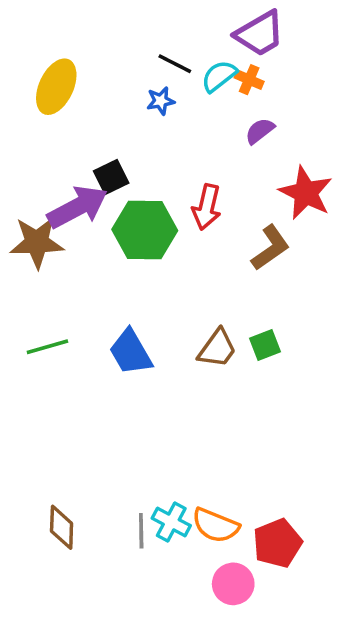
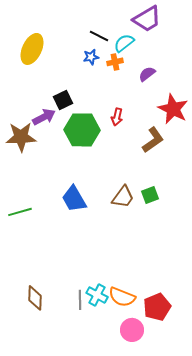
orange cross: (249, 80) -> (115, 62), moved, turned -35
purple arrow: (77, 207) -> (44, 117), size x0.7
red arrow: (207, 207) -> (117, 117), size x0.7
green line: (47, 347) -> (20, 212), moved

